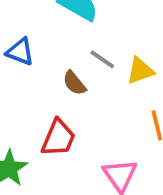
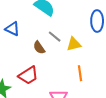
red trapezoid: (58, 138) -> (28, 75), turned 30

